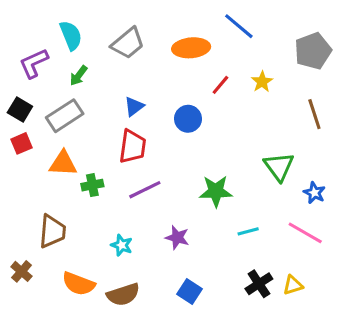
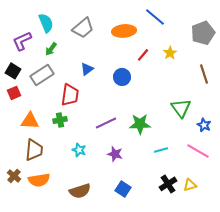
red trapezoid: (132, 147) -> (70, 95), moved
orange triangle: (63, 163) -> (30, 121), moved
purple line: (145, 190) -> (106, 123), moved
cyan star: (122, 245) -> (79, 150), moved
orange semicircle: (79, 284) -> (39, 180), moved, turned -30

